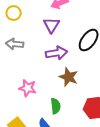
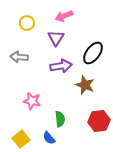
yellow circle: (14, 13) -> (27, 23), moved
brown star: (69, 77) -> (85, 85), moved

